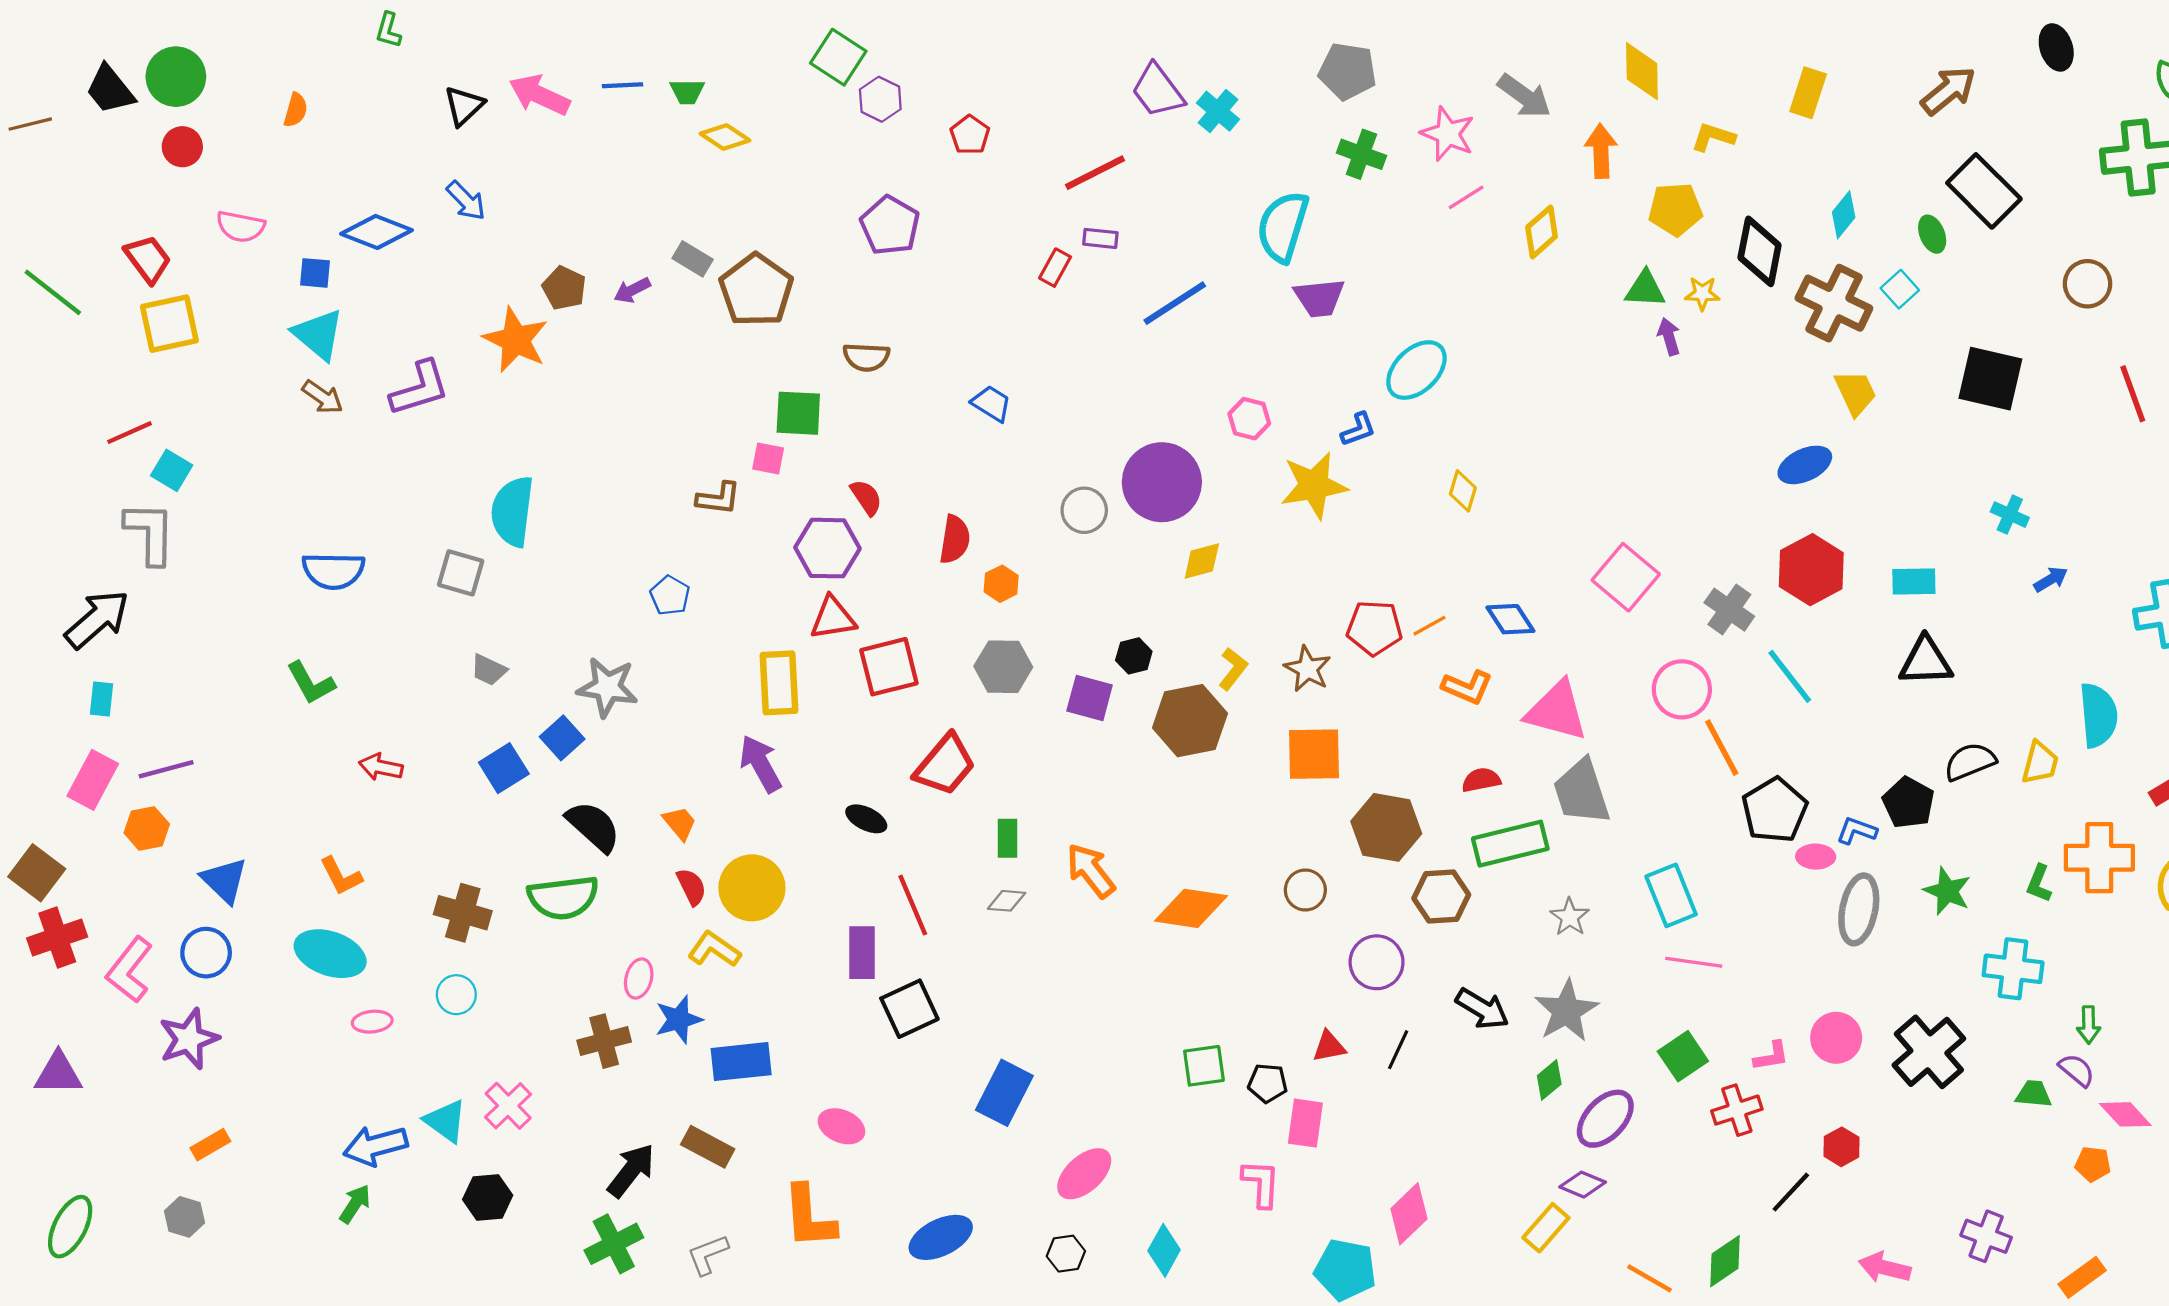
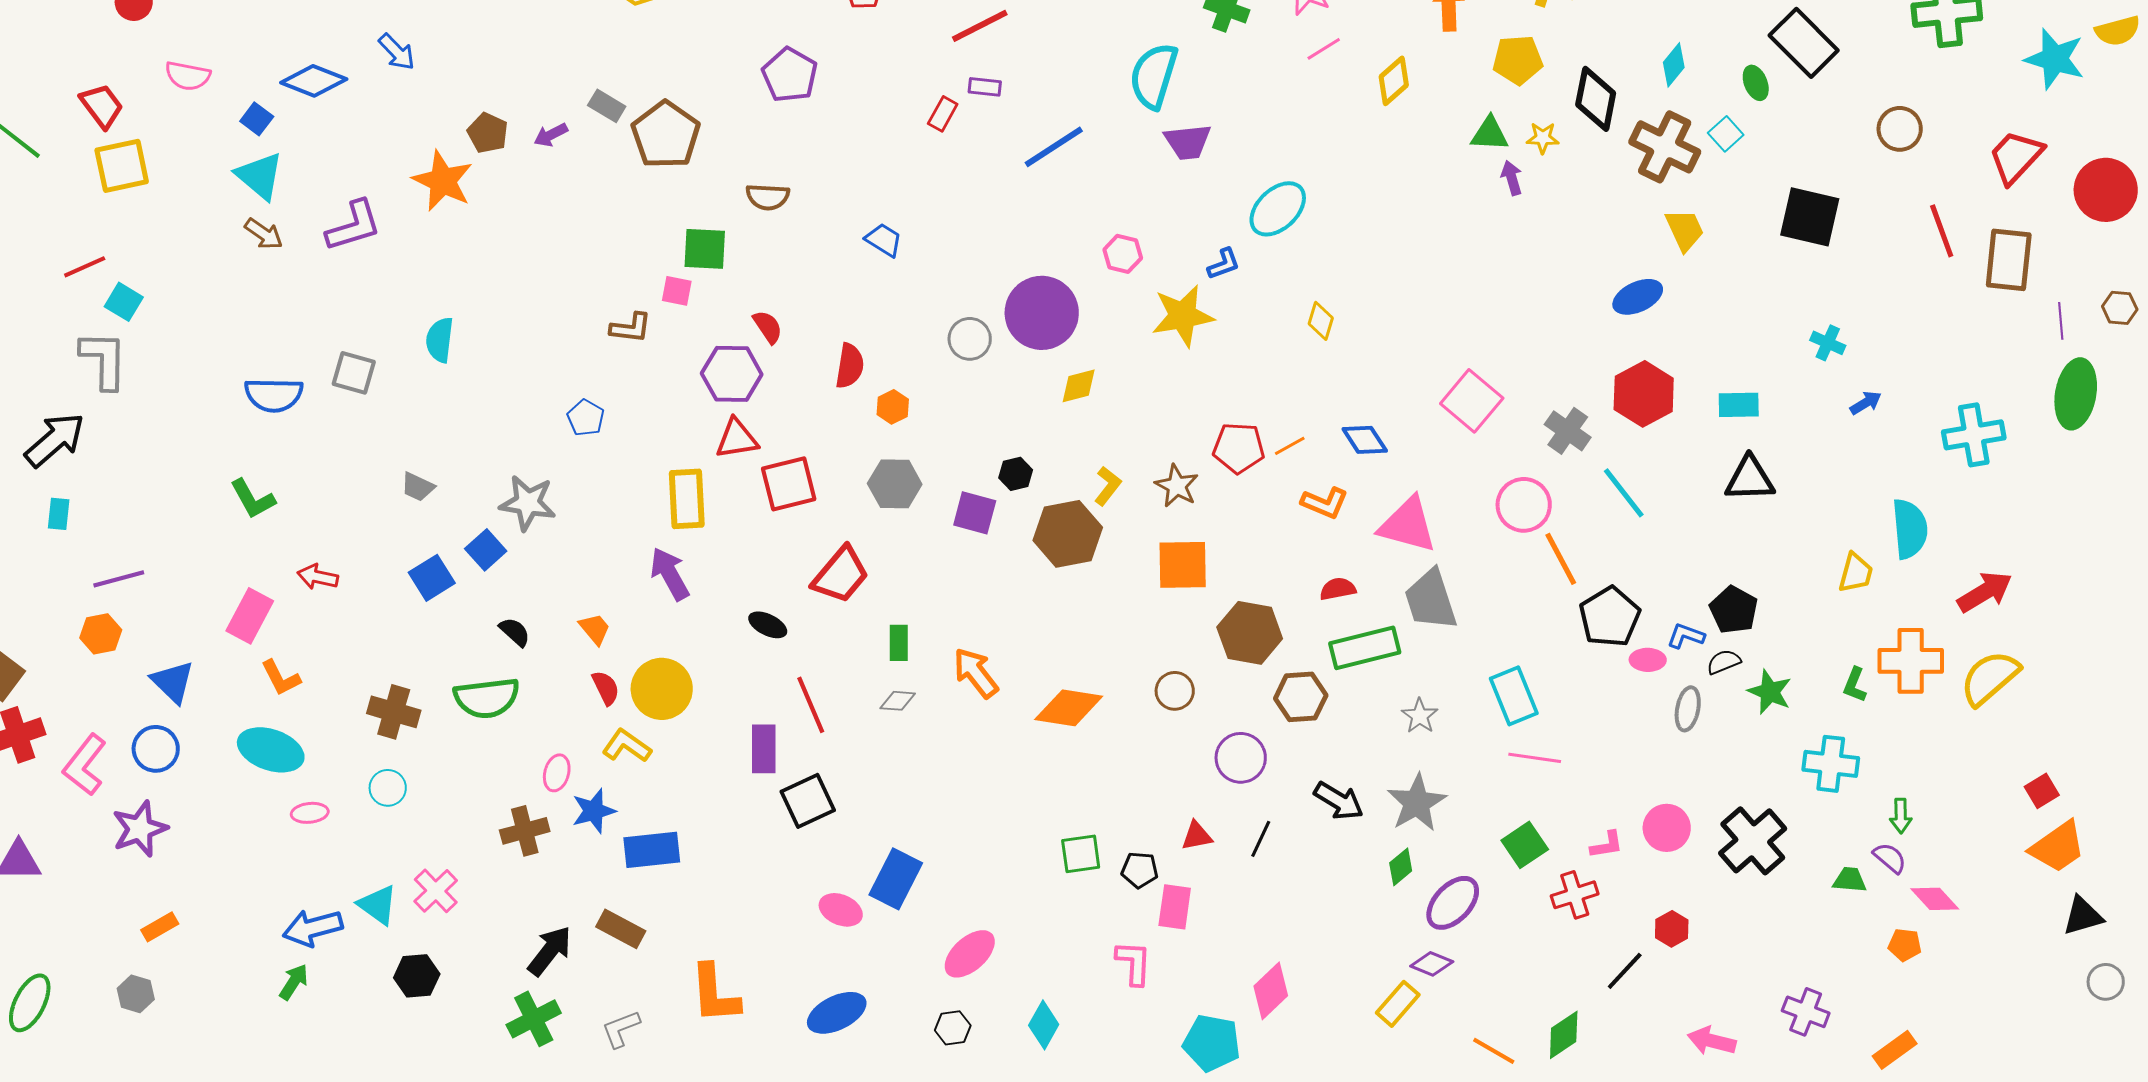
blue square: (315, 273) -> (257, 119), turned 32
cyan semicircle: (512, 511) -> (440, 340), size x0.7
gray square: (461, 573) -> (354, 373), moved
black semicircle: (1970, 762) -> (1724, 662), moved, size x0.7
pink rectangle: (93, 780) -> (250, 616), moved
black semicircle: (593, 826) -> (515, 632), size x0.6
gray ellipse: (1859, 909) -> (1688, 709), size x0.7
pink ellipse: (841, 1126) -> (841, 910), moved

